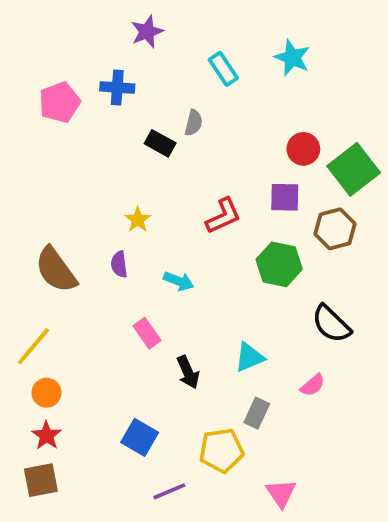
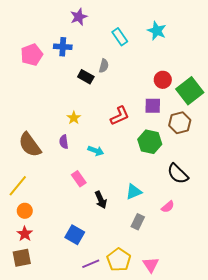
yellow pentagon: (221, 450) -> (119, 260), moved, turned -30

